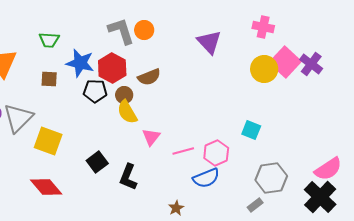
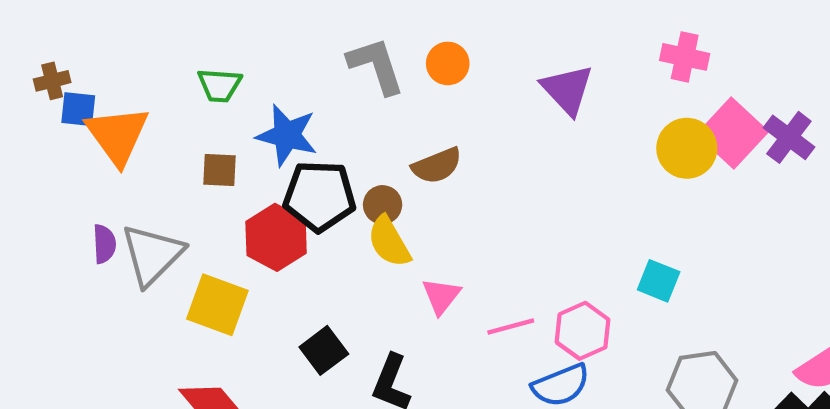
orange circle: (144, 30) -> (448, 63), moved
red hexagon: (112, 68) -> (276, 237), moved
black pentagon: (95, 91) -> (319, 196), size x1.4

